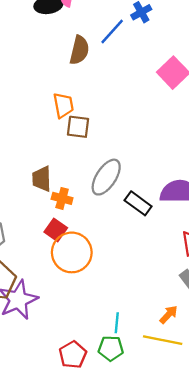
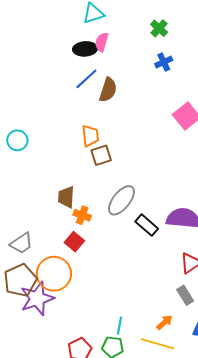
blue line: (112, 32) -> (86, 79), moved
brown square: (78, 127) -> (101, 155), turned -30
orange circle: (72, 252) -> (54, 274), moved

